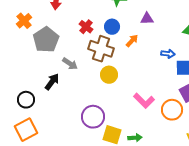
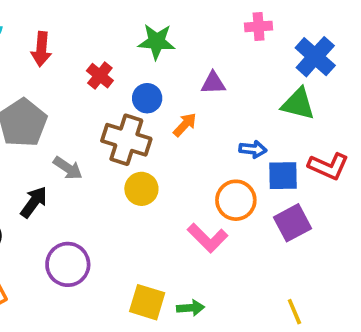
red cross: (86, 27) -> (100, 76), moved
orange circle: (172, 110) -> (236, 200), moved
purple circle: (93, 117) -> (68, 264), moved

